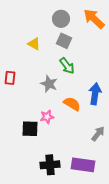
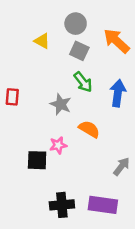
orange arrow: (94, 19) -> (117, 41), moved
yellow triangle: (34, 44) -> (42, 41), moved
blue arrow: (95, 94) -> (118, 93), moved

